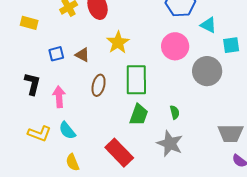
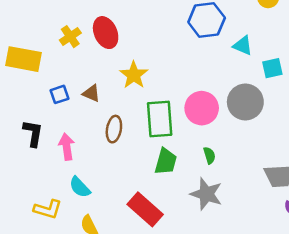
yellow rectangle: (29, 23) -> (23, 59), size x1.6
pink circle: (175, 46) -> (202, 108), moved
yellow L-shape: (39, 134) -> (48, 209), moved

